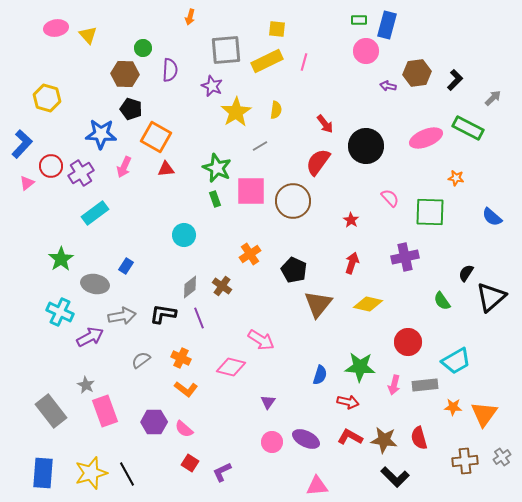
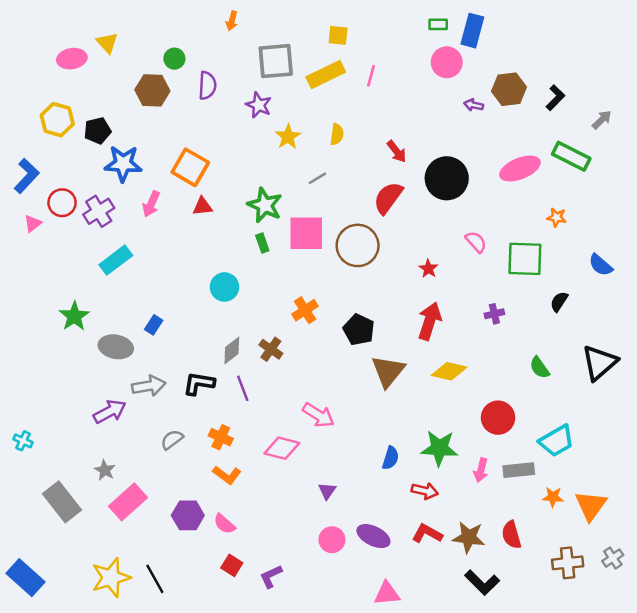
pink ellipse: (56, 28) -> (72, 59), moved
black pentagon: (131, 109) -> (97, 131), moved, turned -30
yellow star: (236, 112) -> (288, 137), size x0.7
purple cross: (405, 257) -> (494, 314), size x0.6
red arrow: (352, 263) -> (430, 321), size x1.4
black semicircle: (466, 273) -> (559, 302), moved
cyan cross: (60, 312) -> (23, 441), moved, size x0.6
pink rectangle: (105, 411) -> (128, 502), turned 68
blue rectangle: (43, 473) -> (25, 578), moved, turned -52

